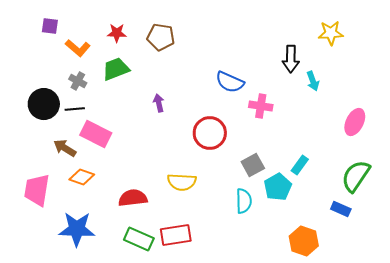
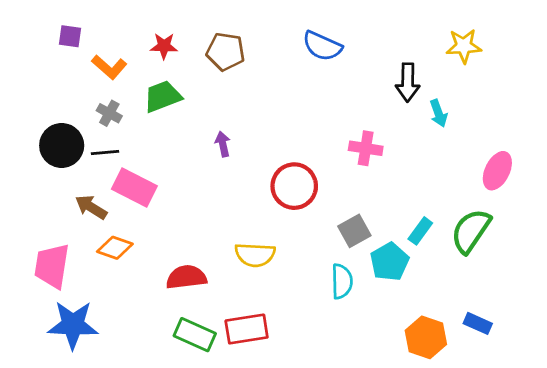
blue semicircle: (230, 82) -> (322, 46), moved
green semicircle: (356, 176) -> (471, 231), moved
blue rectangle: (341, 209) -> (478, 323), moved
blue star: (77, 229) -> (73, 325), moved

